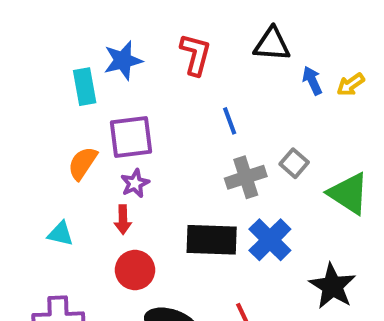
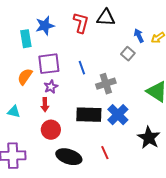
black triangle: (272, 44) -> (106, 18), moved
blue line: (230, 121) -> (82, 68), moved
gray square: (294, 163) -> (128, 54), moved

